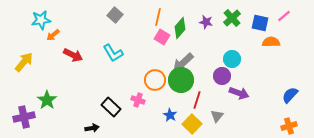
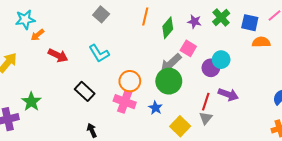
pink square: (162, 37) -> (188, 48), moved
purple circle: (222, 76) -> (211, 68), moved
orange circle: (155, 80) -> (130, 81), moved
pink cross: (138, 100) -> (125, 102), size x1.5
red line: (197, 100) -> (206, 102), moved
black rectangle: (111, 107) -> (85, 91), moved
blue star: (170, 115) -> (155, 108), moved
black arrow: (92, 128) -> (92, 130), moved, turned -104

